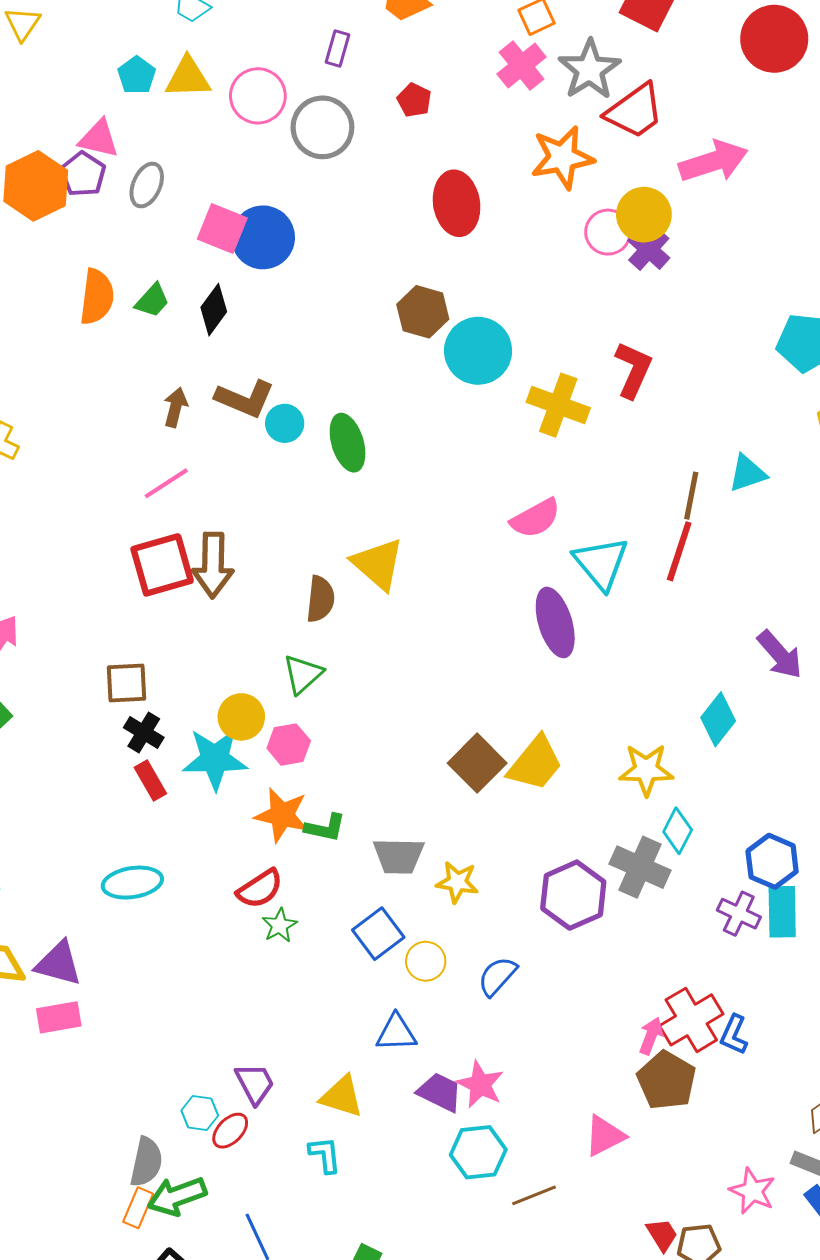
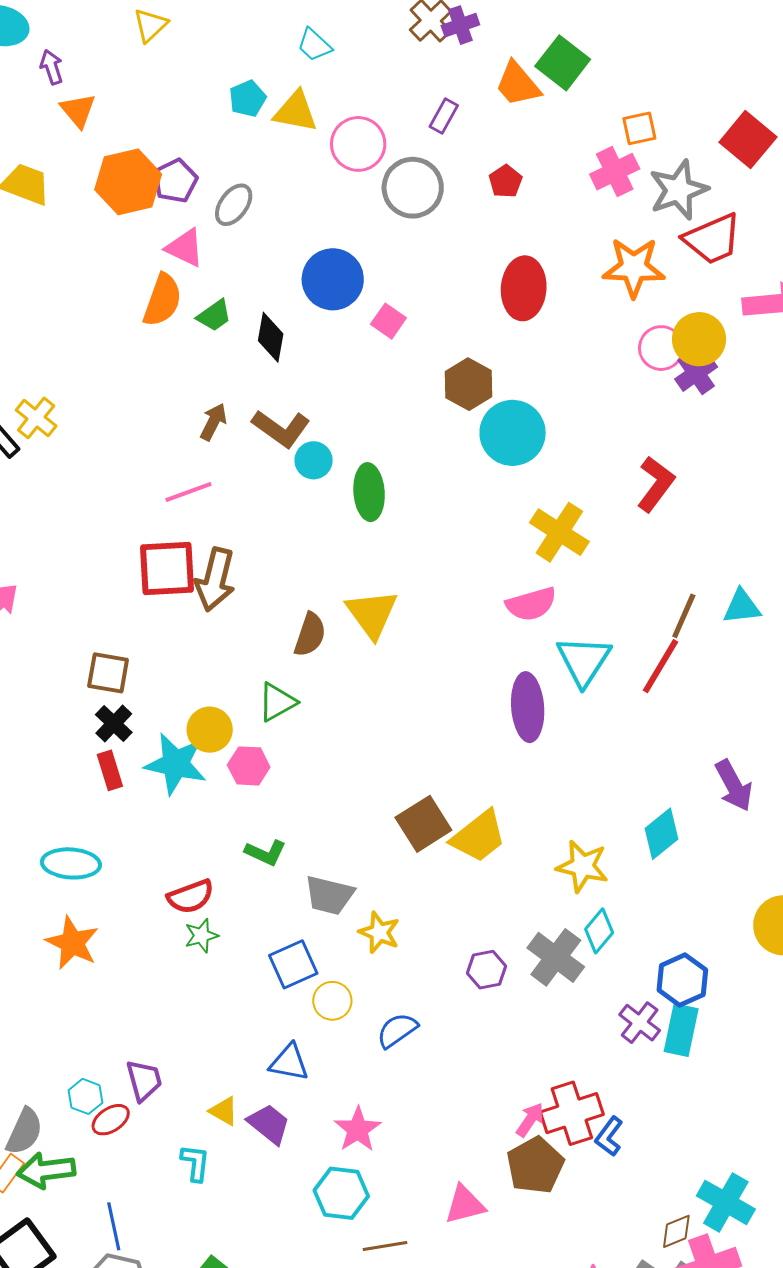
pink triangle: (99, 139) -> (185, 248), moved
pink square: (222, 228) -> (388, 321), moved, size x0.7
black diamond: (214, 310) -> (271, 337), turned -39
yellow cross: (558, 405) -> (559, 532), moved
orange star: (282, 815) -> (72, 943), moved
purple hexagon: (573, 895) -> (487, 970), size x0.6
purple trapezoid: (440, 1092) -> (269, 1124), moved
yellow triangle: (342, 1096) -> (224, 1111), size x0.7

